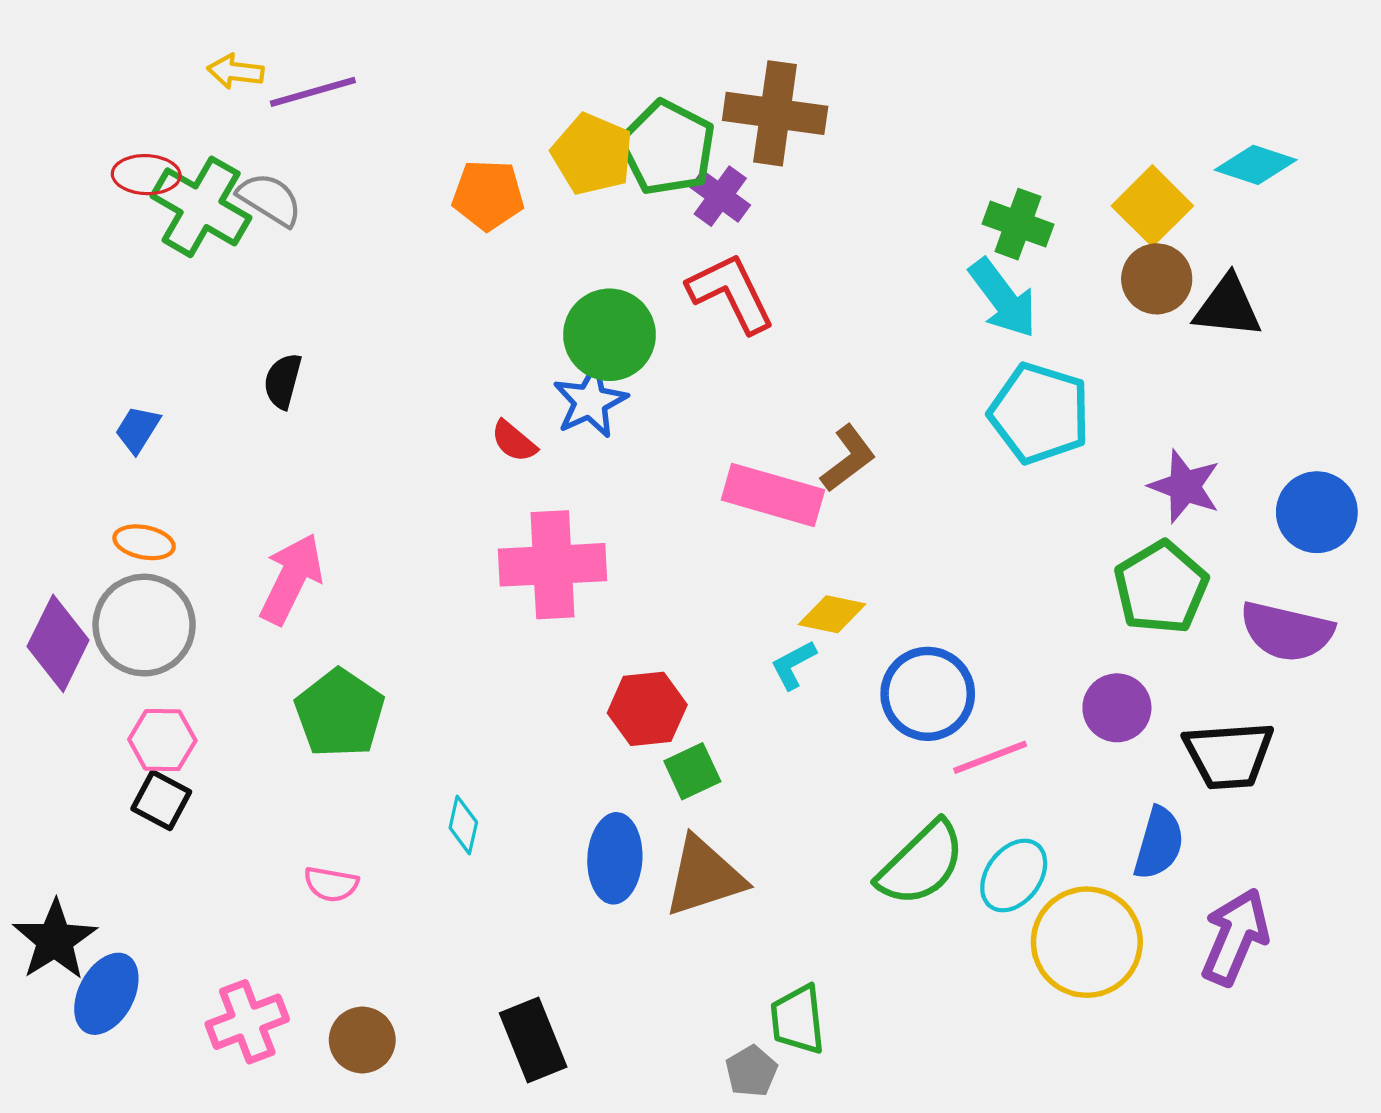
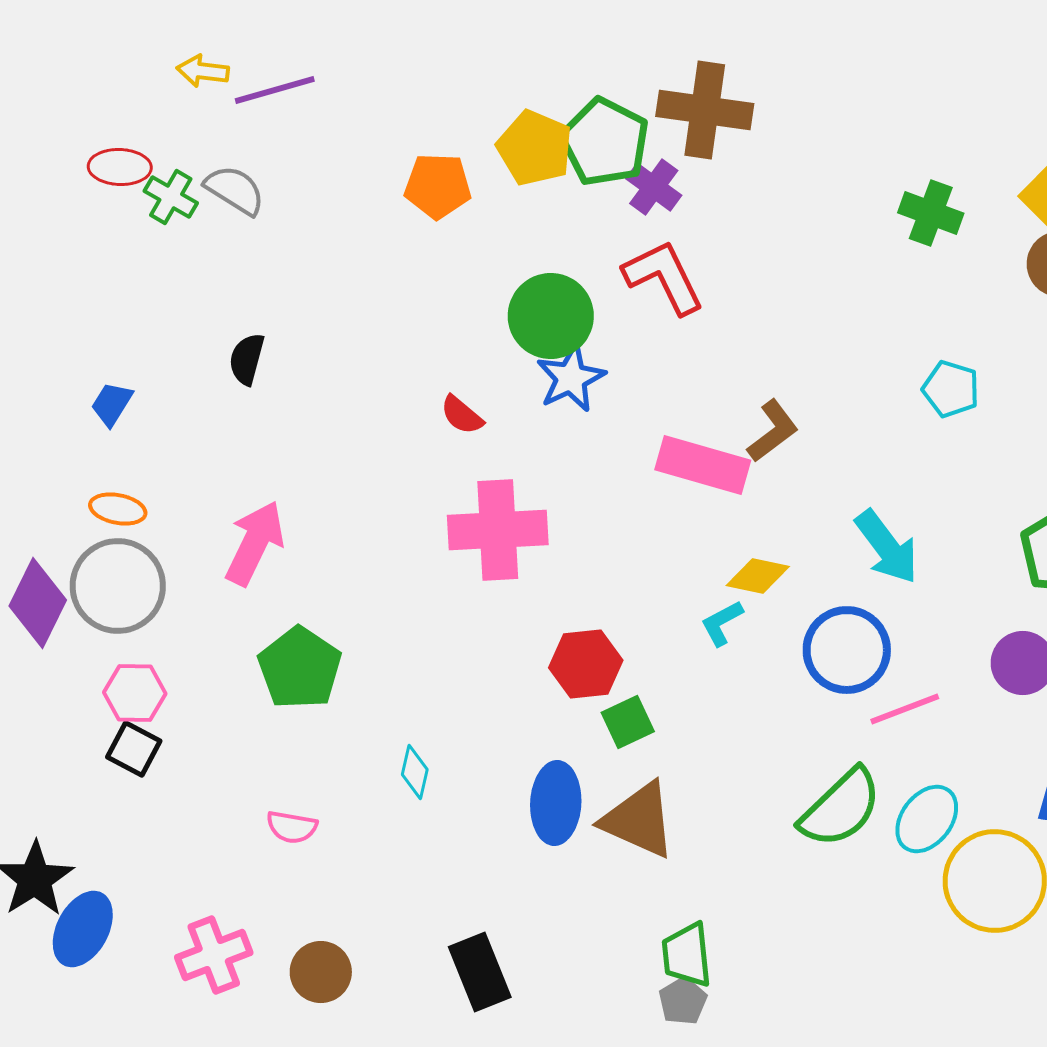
green cross: (201, 207) -> (171, 197), size x0.6
cyan arrow: (1003, 298) -> (887, 547), moved
blue star: (590, 401) -> (571, 378), moved
cyan pentagon: (1040, 413) -> (951, 389), size x0.6
brown triangle: (704, 877) -> (639, 820), turned 42
green trapezoid: (798, 1020) -> (687, 955), moved

